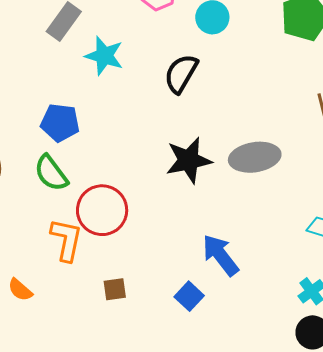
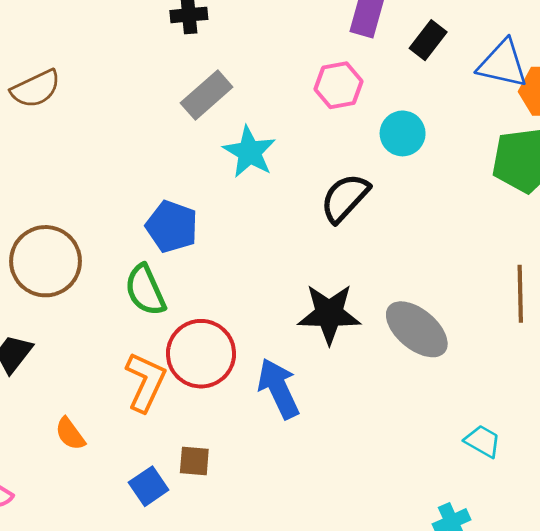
gray ellipse: (255, 157) -> (417, 329), turned 36
blue arrow: (220, 255) -> (279, 388), moved
blue square: (189, 296) -> (149, 486), moved

